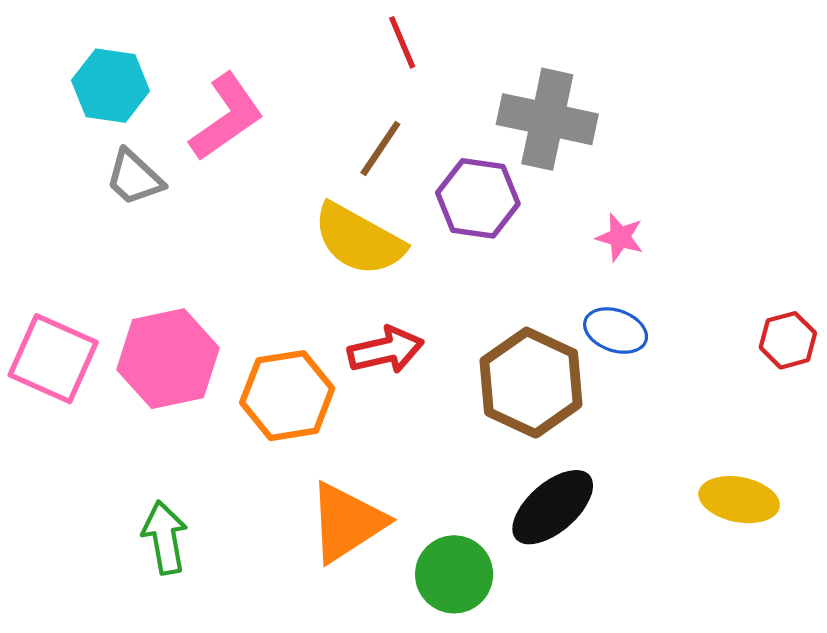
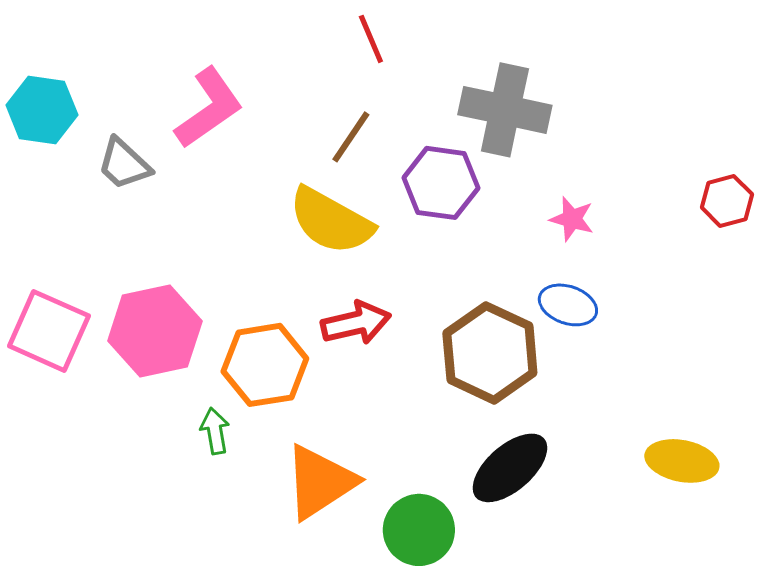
cyan hexagon: (111, 86) -> (42, 110), moved
red hexagon: (788, 340) -> (727, 201), moved
green arrow: (165, 538) -> (215, 431), moved, size x0.7

